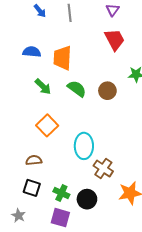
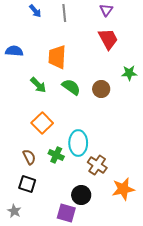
blue semicircle: (32, 52) -> (14, 51), moved
brown semicircle: (34, 160) -> (29, 157), turned 70
green cross: (61, 193) -> (56, 155), moved
purple square: (60, 218) -> (66, 213), moved

